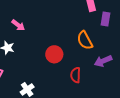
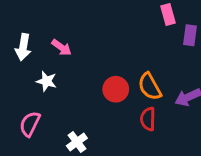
orange semicircle: (85, 40) -> (150, 87), moved

